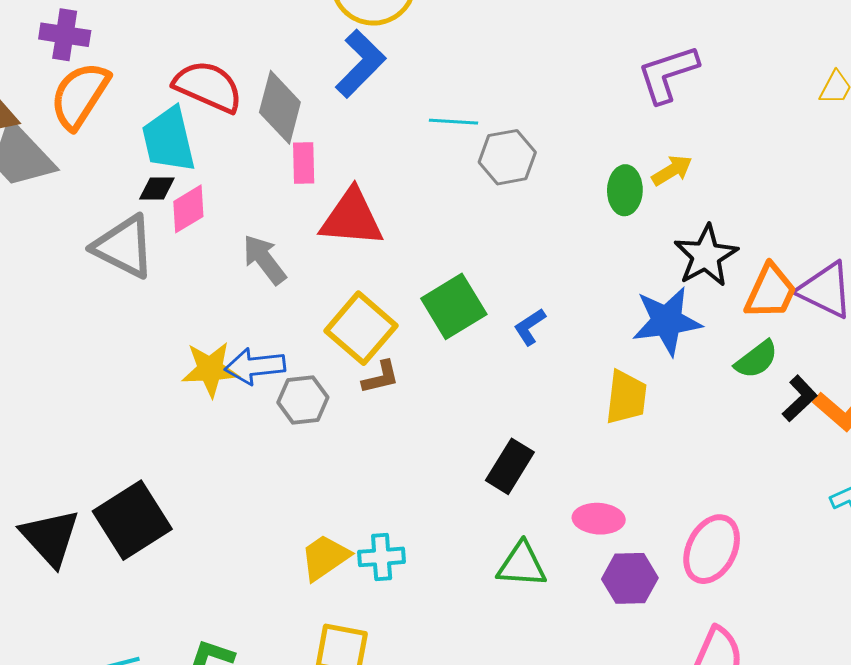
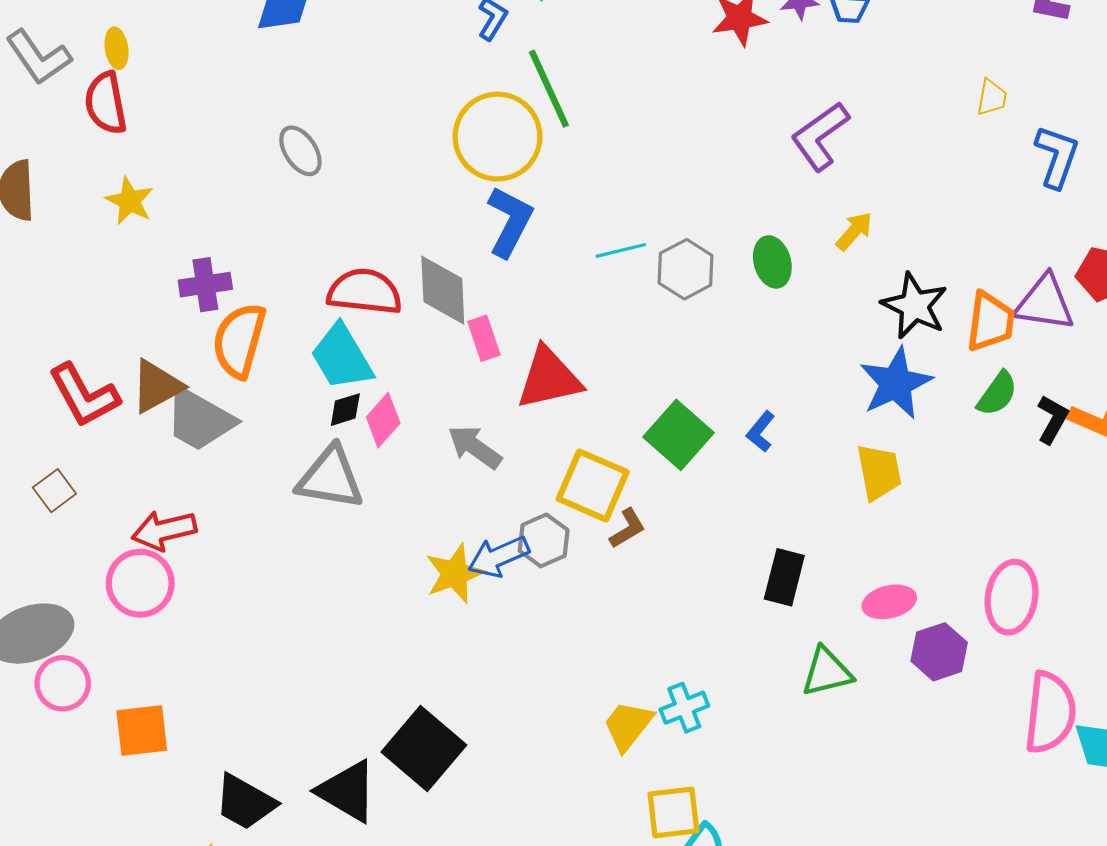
green ellipse: (625, 190) -> (772, 262), moved
gray hexagon: (303, 400) -> (544, 540), moved

